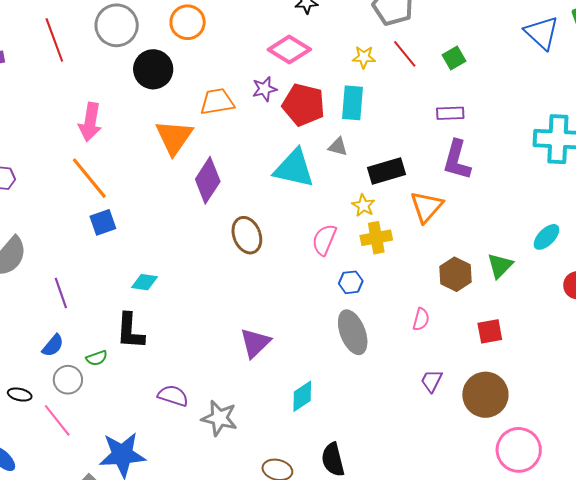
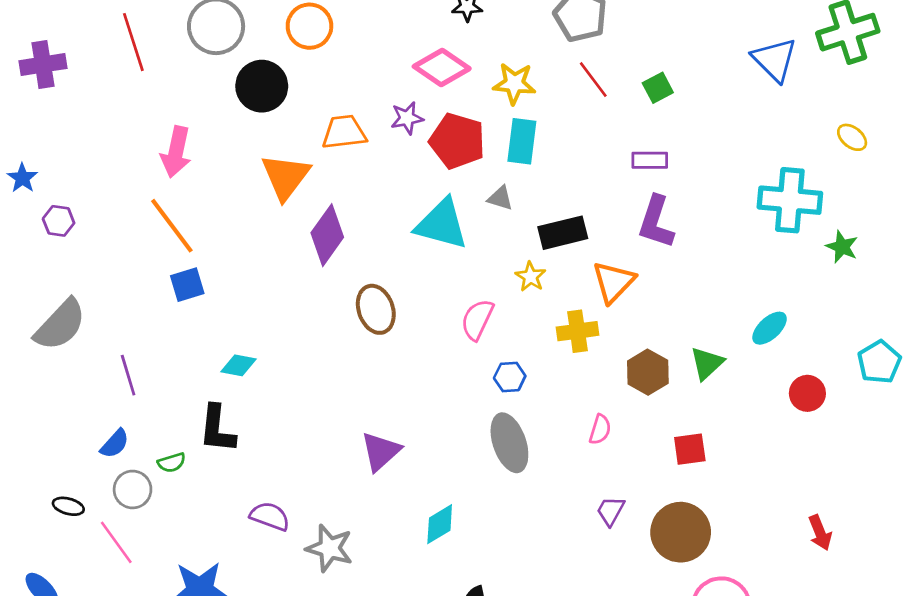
yellow star: (364, 57) -> (514, 83), moved, size x1.4
yellow cross: (376, 238) -> (577, 331), moved

